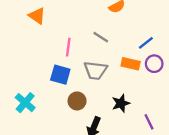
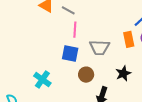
gray line: (101, 37) -> (68, 10), moved
orange rectangle: (131, 64) -> (129, 39), turned 70

